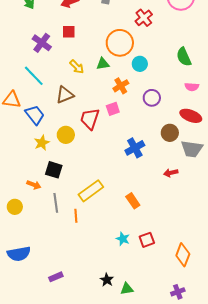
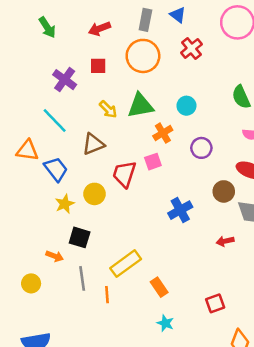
orange circle: (120, 43) -> (143, 56), moved
green triangle: (103, 64) -> (140, 106), size x1.6
orange rectangle: (133, 201) -> (159, 287), moved
red square: (147, 240) -> (215, 303), moved

